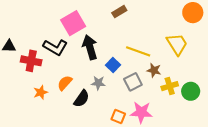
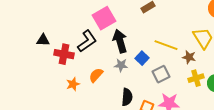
black L-shape: (55, 47) -> (87, 41), turned -65
brown star: (154, 70) -> (189, 57), moved
gray star: (98, 83) -> (121, 65), moved
black semicircle: (82, 99) -> (127, 97), moved, turned -30

